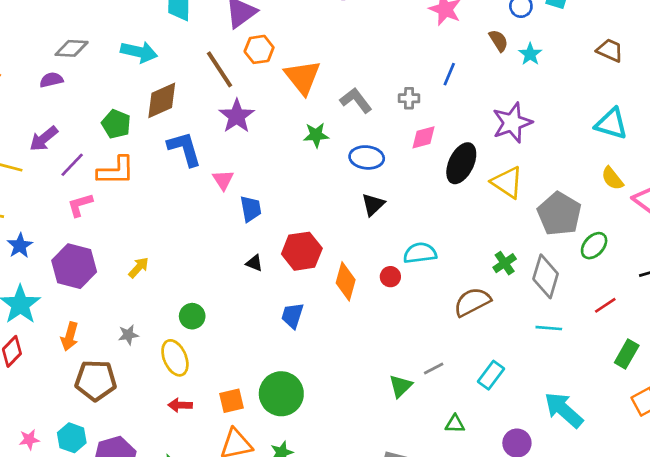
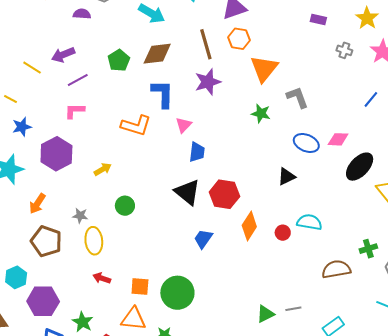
gray cross: (409, 98) -> (344, 50), moved
blue ellipse: (367, 157) -> (306, 143), moved
orange L-shape: (116, 171) -> (136, 125), moved
black triangle: (254, 263) -> (187, 192), size x2.0
green circle: (192, 316) -> (125, 206), moved
yellow ellipse: (175, 358) -> (94, 241), moved

